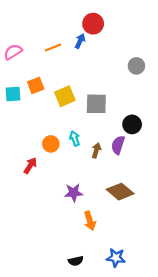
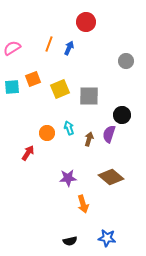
blue arrow: (80, 41) -> (69, 48), moved
orange line: (53, 47) -> (49, 44), turned -49

